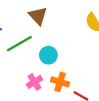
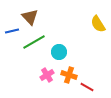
brown triangle: (38, 16) -> (30, 17), moved

